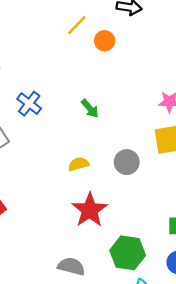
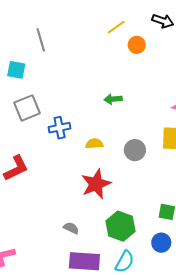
blue cross: (29, 104) -> (60, 128), moved, turned 30
green arrow: (90, 108) -> (113, 99), turned 114
gray semicircle: (71, 266) -> (71, 228), size x0.7

